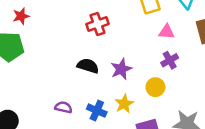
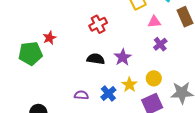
red star: (21, 16) -> (49, 38), moved
yellow circle: (155, 87) -> (154, 78), moved
blue cross: (97, 111) -> (108, 93), turned 35

